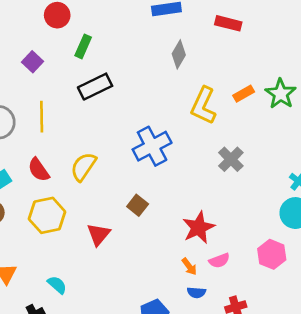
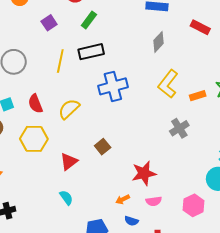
orange rectangle: (244, 94) -> (198, 96), moved
yellow line: (42, 117) -> (60, 61), moved
blue cross: (152, 146) -> (113, 86), moved
orange arrow: (189, 267) -> (123, 199), moved, turned 88
cyan semicircle: (57, 285) -> (66, 198), moved

